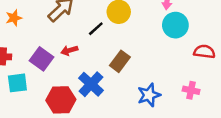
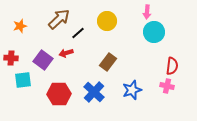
black line: (96, 29) -> (78, 33), moved
red semicircle: (204, 52) -> (172, 66), moved, turned 90
blue cross: (91, 84) -> (94, 92), moved

